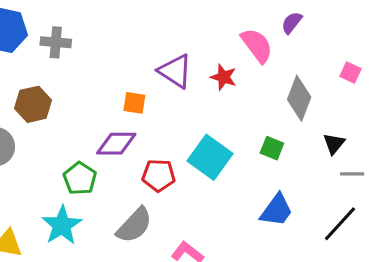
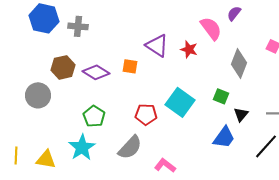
purple diamond: (116, 144) -> (96, 72), moved, turned 32
black triangle: (334, 144) -> (241, 114), moved

